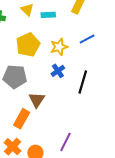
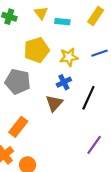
brown triangle: (37, 100) -> (54, 103), moved
purple line: (66, 142) -> (94, 145), moved

